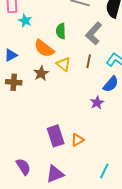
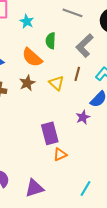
cyan star: (25, 21) -> (27, 21), moved
yellow triangle: (63, 64) -> (56, 83), moved
purple rectangle: (56, 136) -> (50, 133), moved

